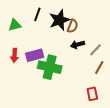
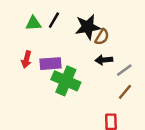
black line: (37, 14) -> (54, 20), moved

